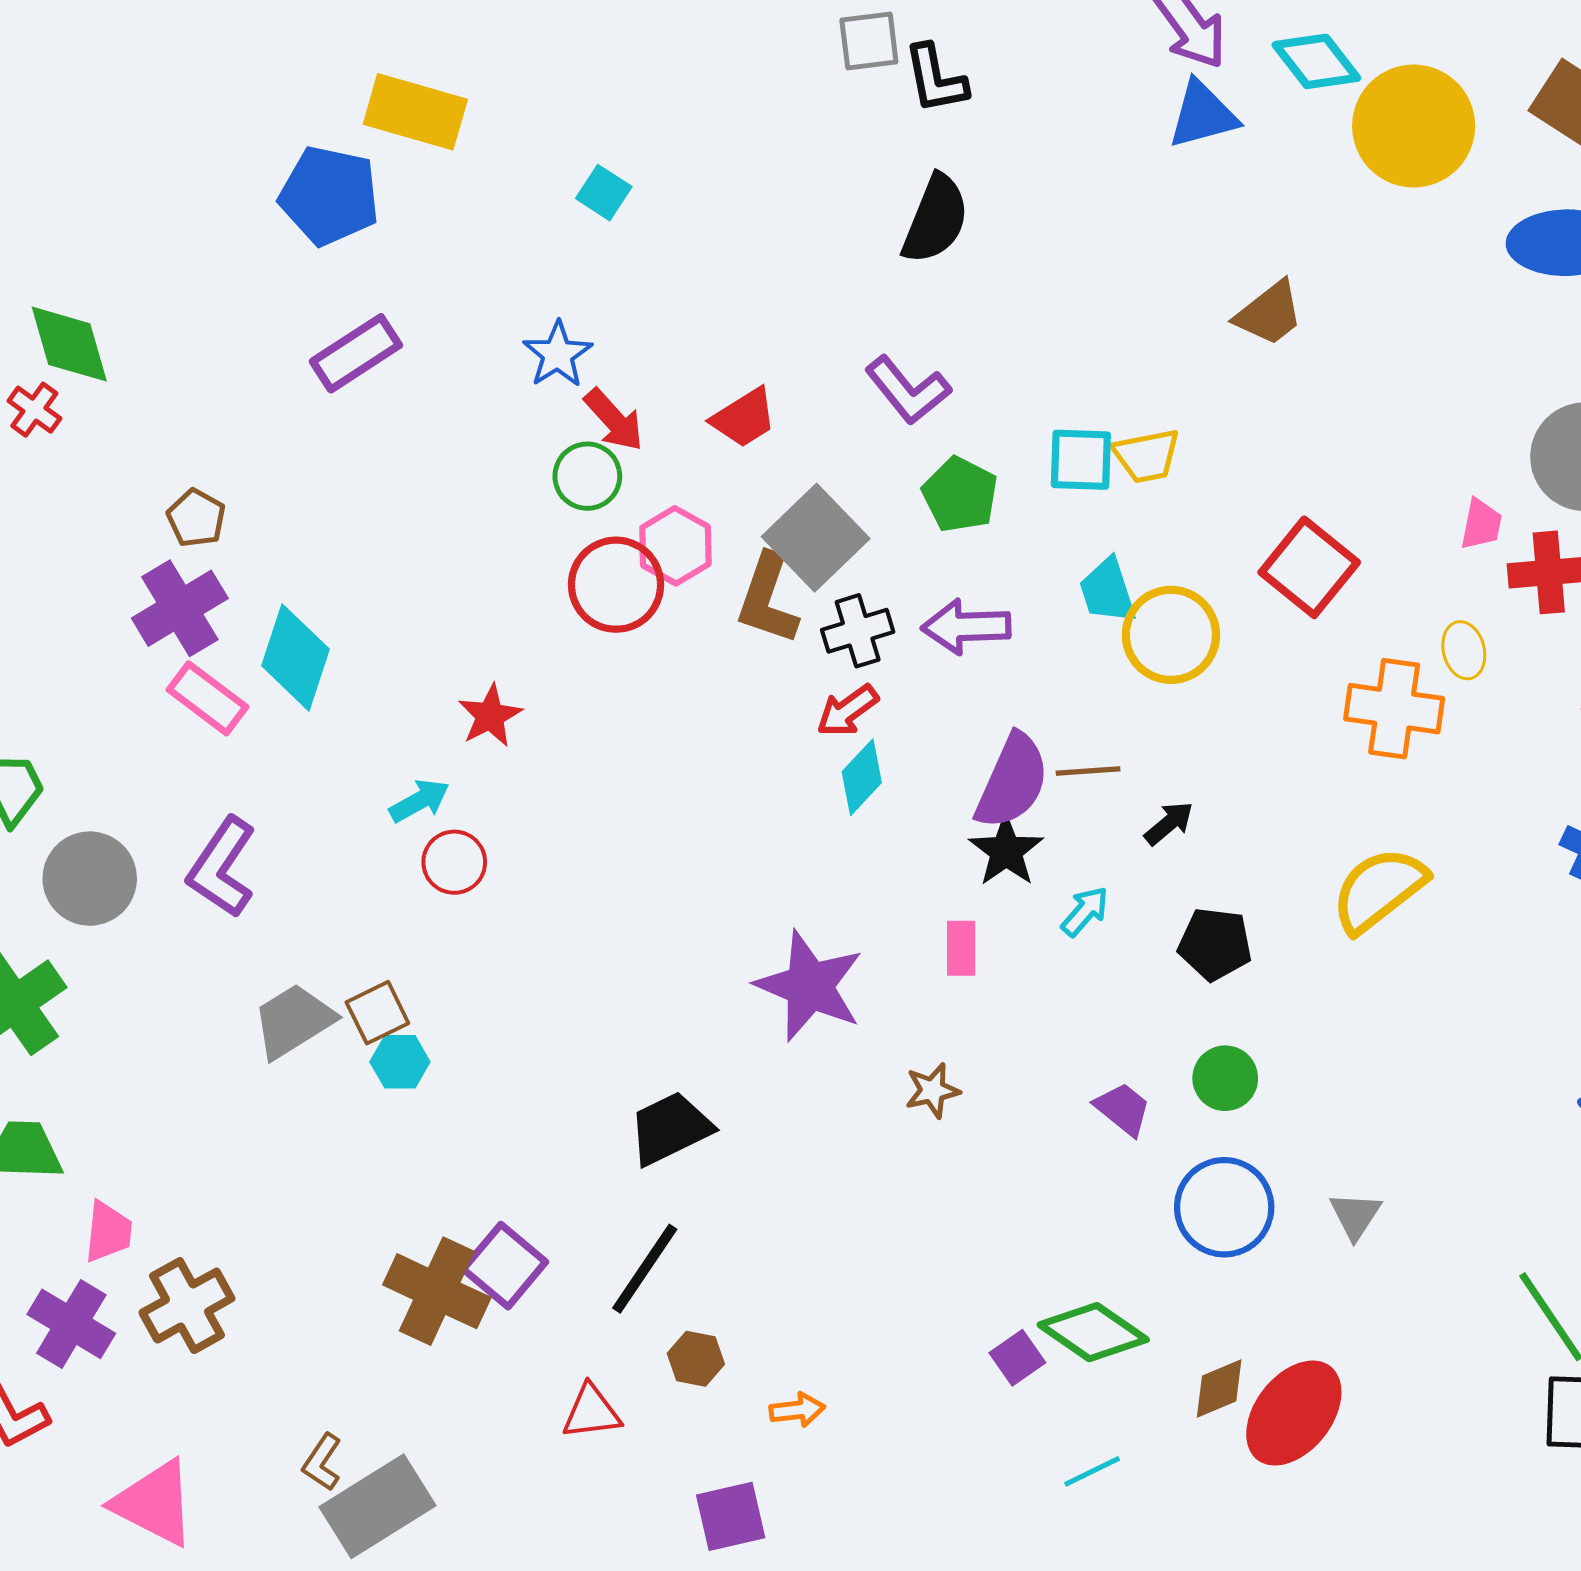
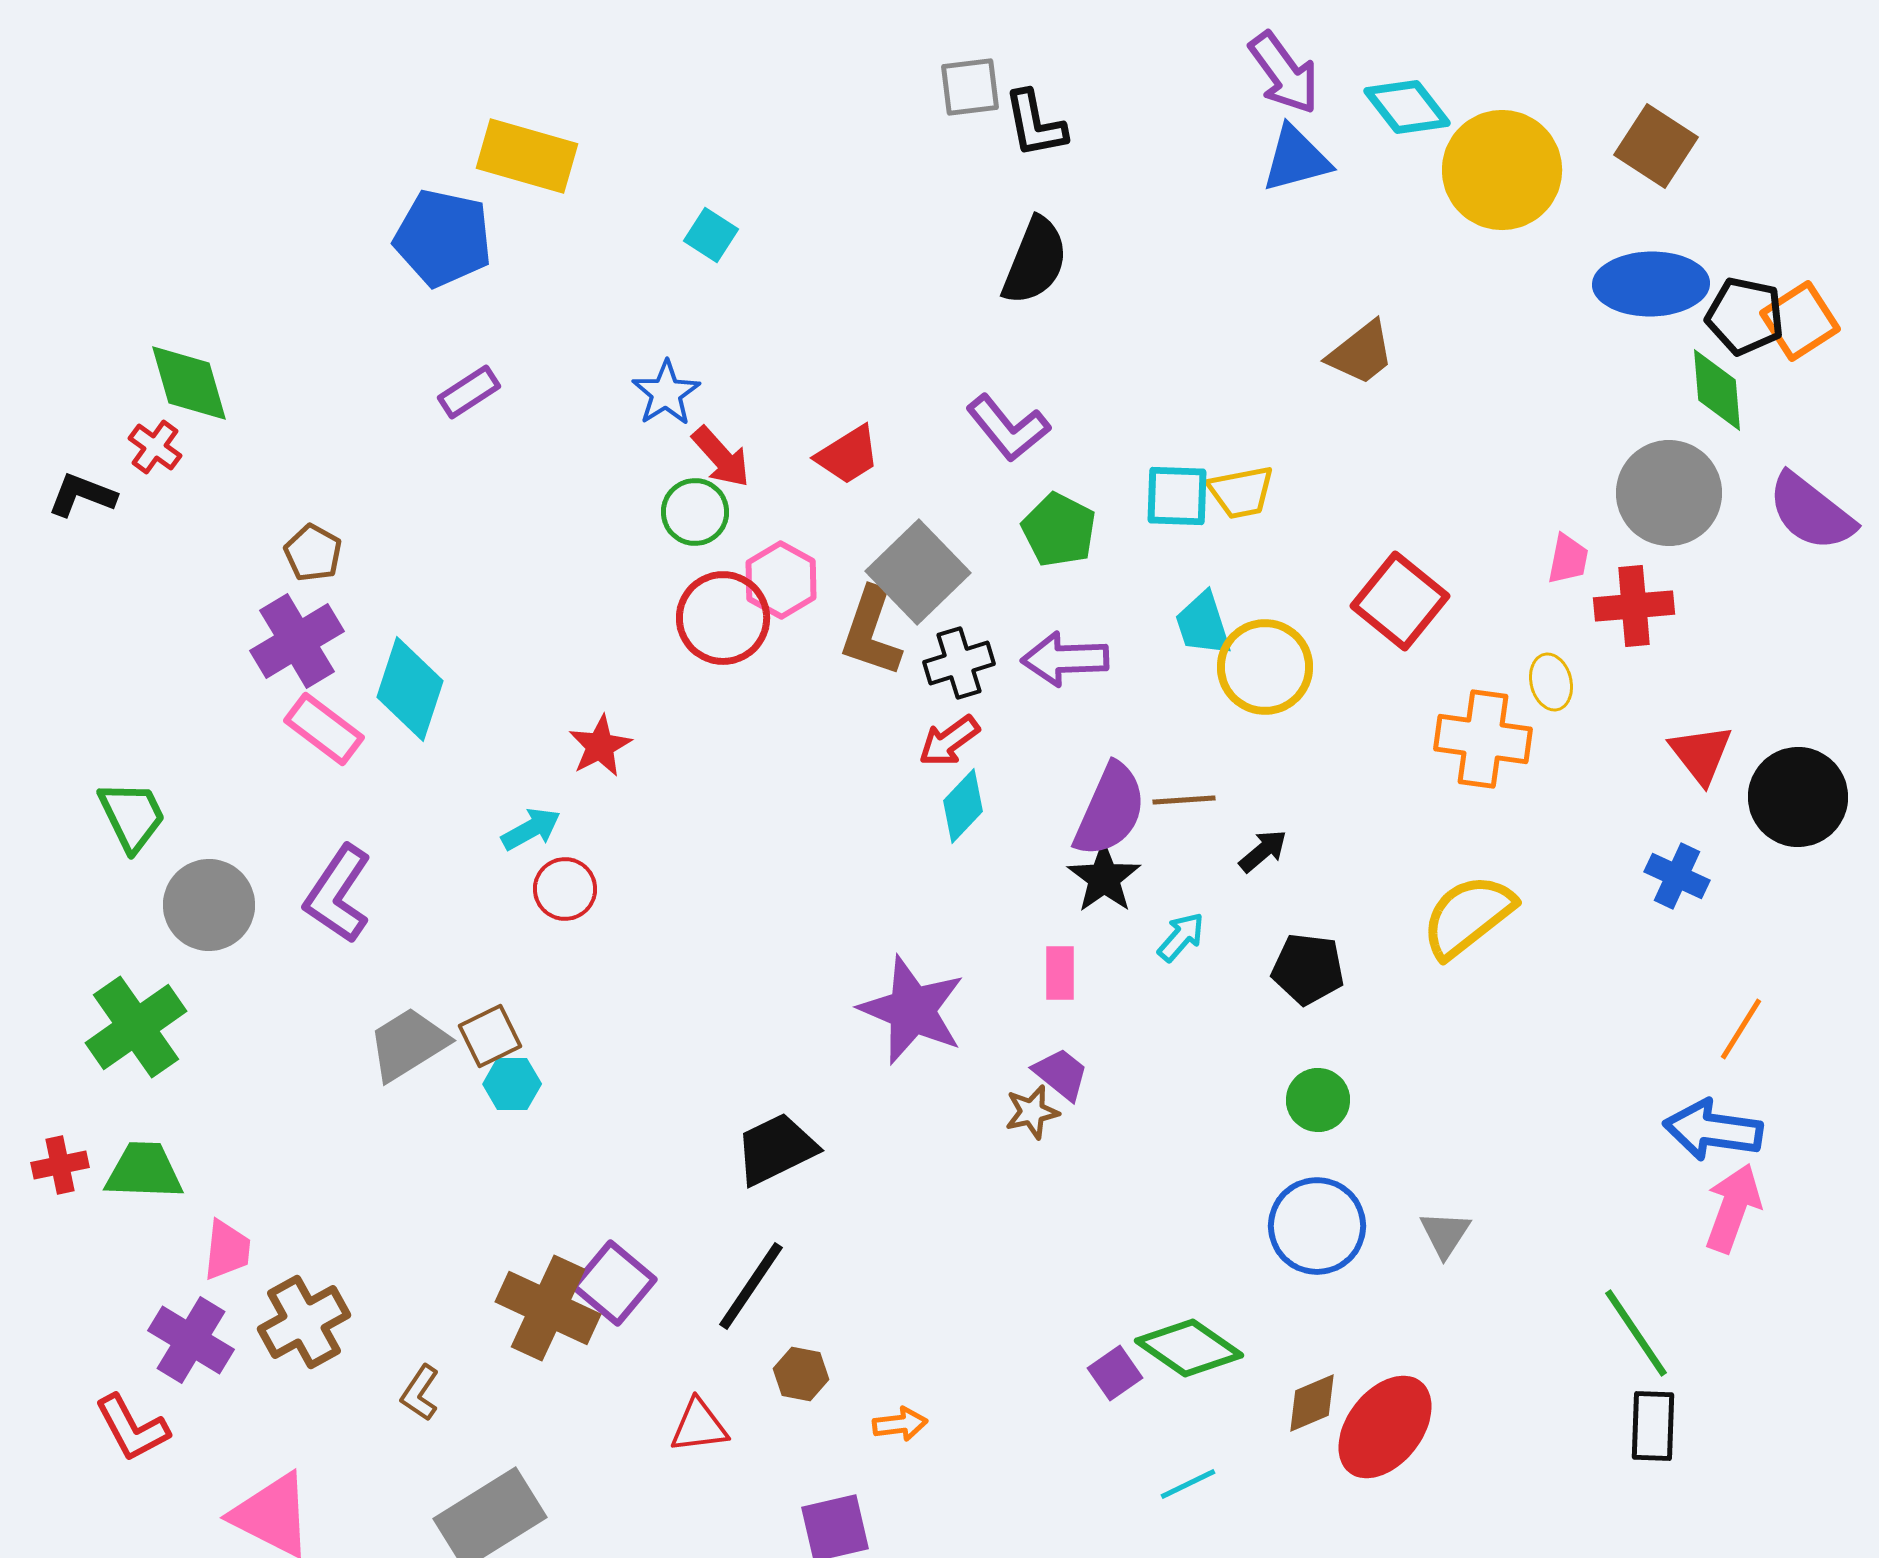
purple rectangle: (356, 353) -> (469, 392), size x0.7
purple trapezoid: (1123, 1109) -> (1061, 1074), moved
brown L-shape: (322, 1462) -> (420, 1393), moved

